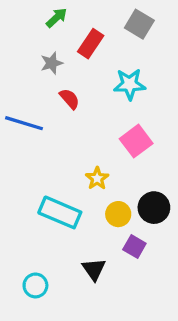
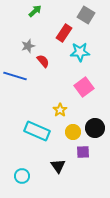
red rectangle: (91, 44) -> (64, 33), moved
gray star: (52, 63) -> (28, 46), moved
purple square: (134, 247) -> (83, 152), turned -32

